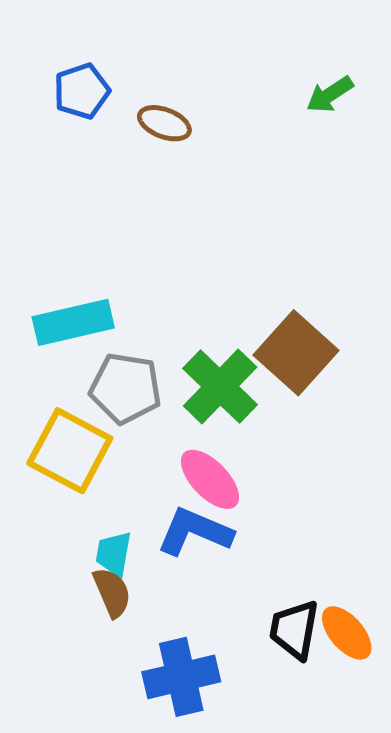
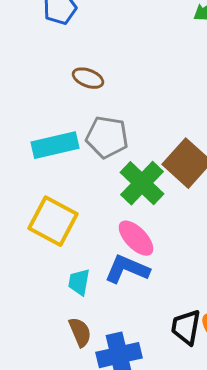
brown ellipse: (164, 123) -> (88, 78), moved
gray pentagon: (126, 388) -> (107, 137), moved
brown semicircle: (112, 592) -> (80, 332), moved

